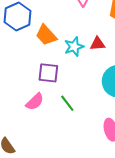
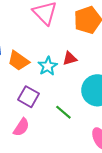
purple square: (48, 73) -> (28, 97), turned 35
green line: (67, 103) -> (63, 112), moved

